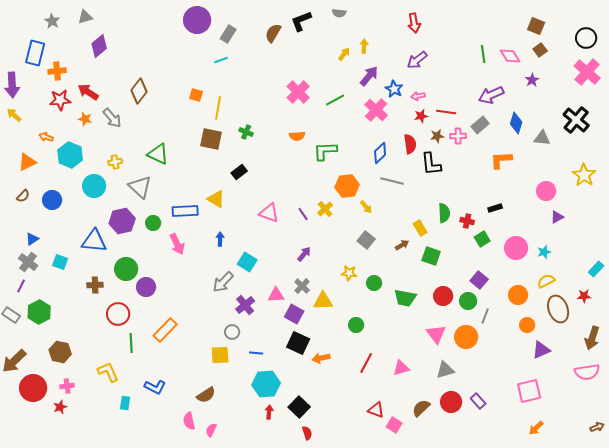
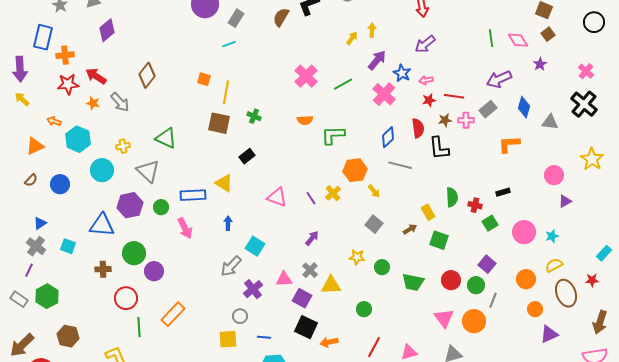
pink cross: (587, 72) -> (586, 71), moved, size x0.6

